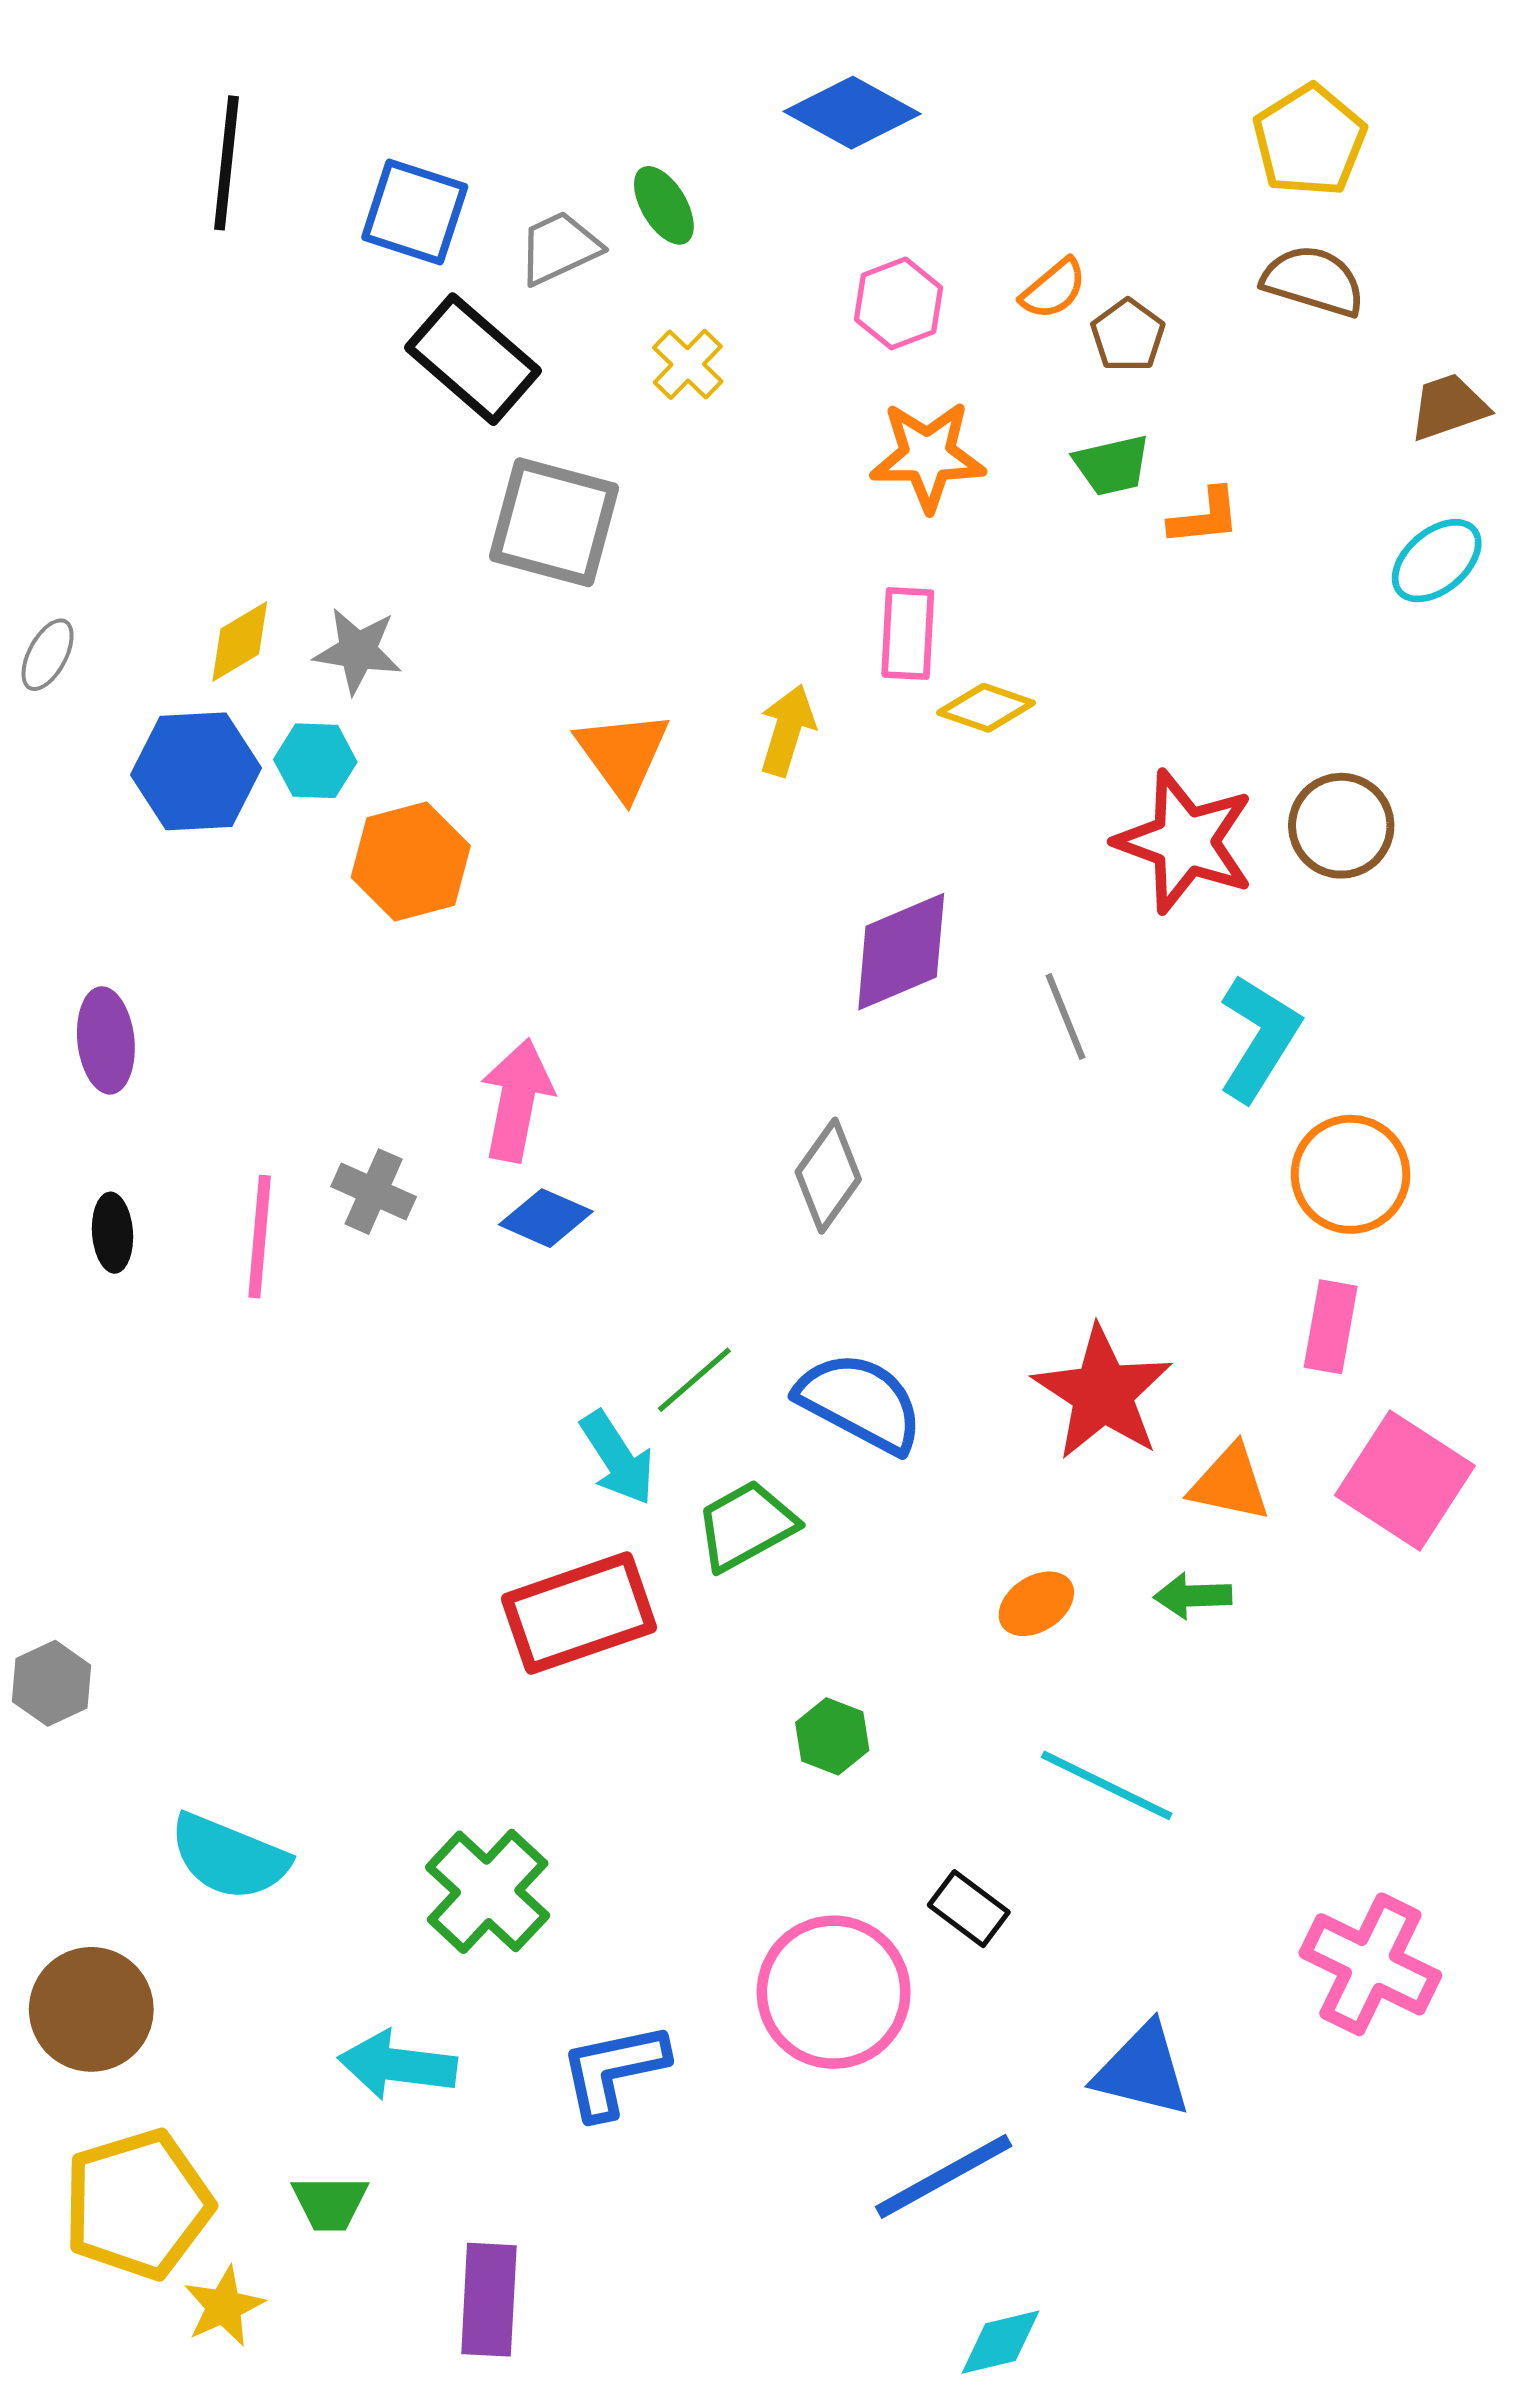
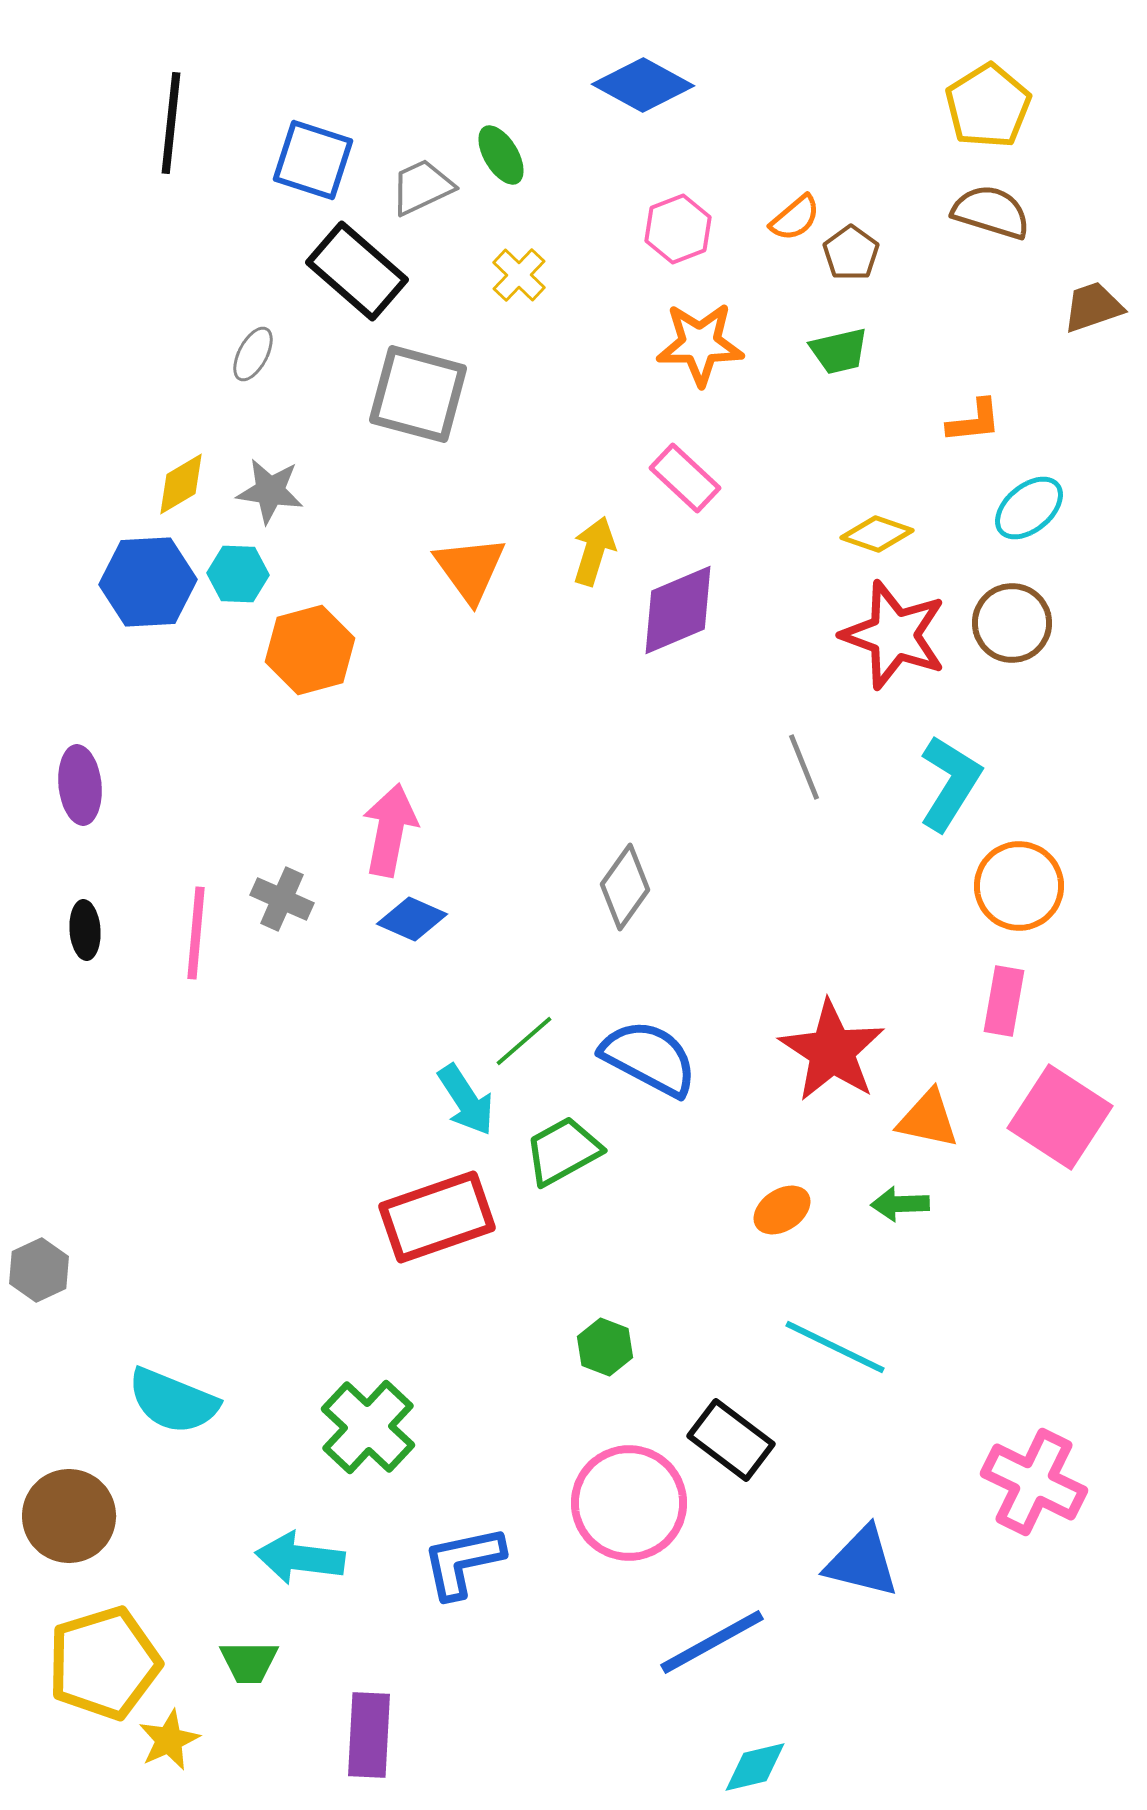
orange L-shape: (1205, 517) -> (974, 421), moved
cyan ellipse: (1437, 561) -> (1029, 508), moved
pink rectangle: (908, 634) -> (685, 478), turned -50
gray ellipse: (48, 655) -> (253, 354), moved
yellow diamond: (986, 708) -> (877, 534), moved
purple diamond: (901, 952) -> (678, 610), moved
green hexagon: (832, 1736) -> (605, 1347), moved
black rectangle: (969, 1909) -> (731, 1440), size x1.4

